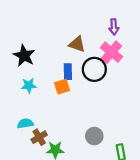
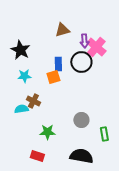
purple arrow: (114, 27) -> (84, 41), moved
brown triangle: (77, 44) -> (62, 30), moved, turned -35
brown cross: (39, 137) -> (33, 101), moved, turned -32

